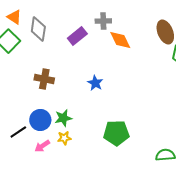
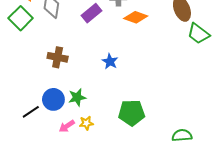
orange diamond: (120, 40) -> (136, 17), turned -45
yellow star: (64, 138) -> (86, 123), moved
pink arrow: (42, 146) -> (67, 126), moved

